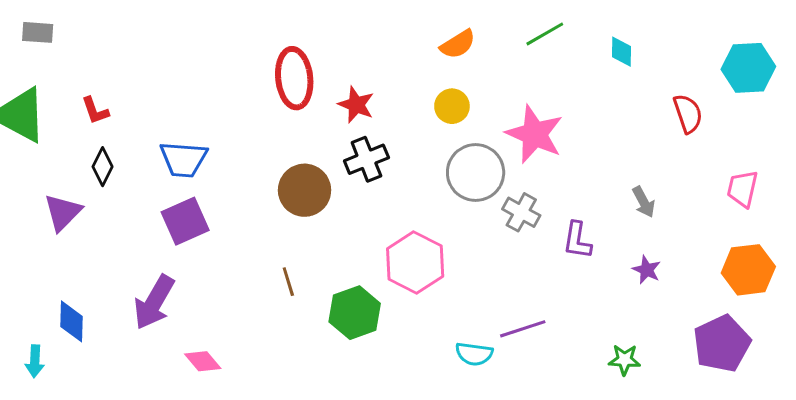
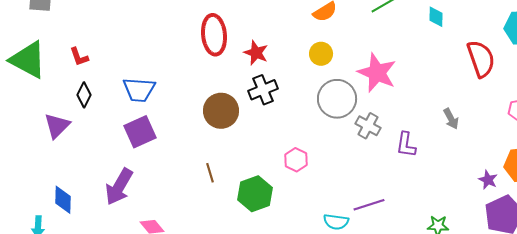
red semicircle: (688, 114) -> (481, 59), size x1.4
pink hexagon: (415, 262) -> (296, 160), size x0.6
purple star: (647, 270) -> (488, 180), moved

